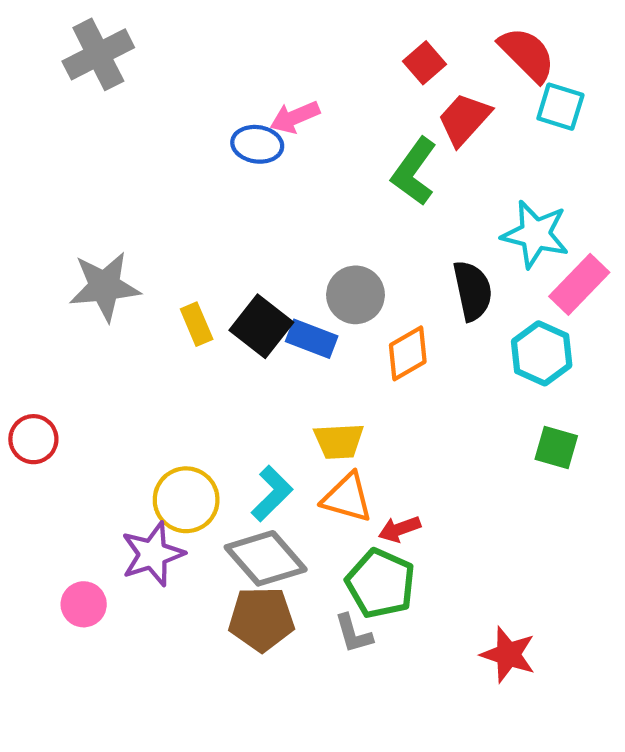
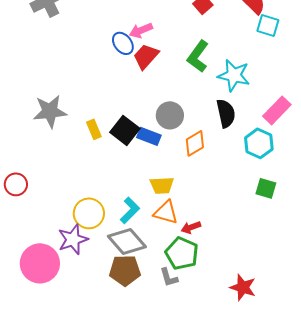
red trapezoid: (464, 119) -> (146, 56), moved
blue ellipse: (257, 144) -> (123, 43), turned 45
cyan star: (535, 234) -> (234, 75), moved
pink circle: (84, 604) -> (40, 263), size x1.8

